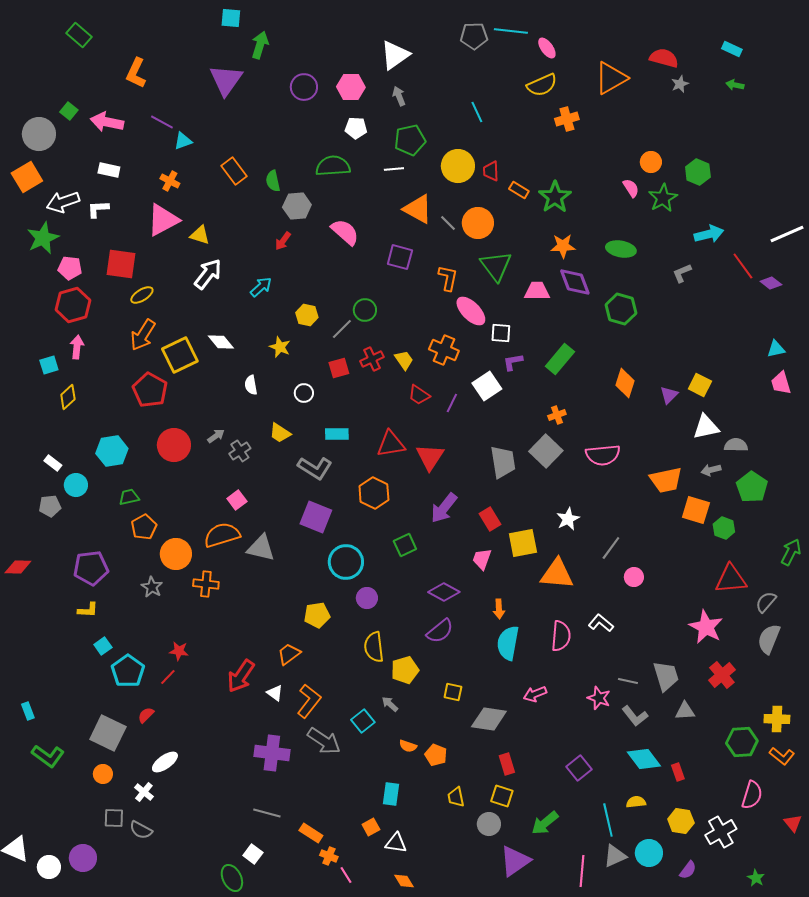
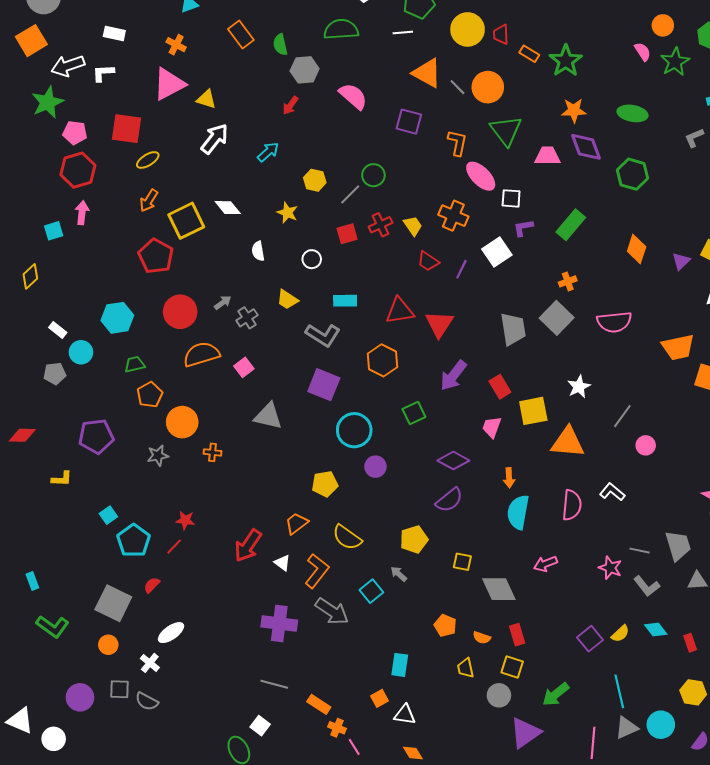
orange arrow: (143, 335) -> (149, 200), size x0.7
yellow diamond: (68, 397) -> (30, 276), moved
orange semicircle: (222, 535) -> (201, 354), moved
orange cross: (206, 584) -> (213, 452), size x0.7
gray star: (152, 587) -> (158, 455), turned 30
yellow L-shape: (88, 610) -> (62, 479), moved
yellow semicircle: (374, 647) -> (347, 537), moved, turned -48
gray diamond: (489, 719) -> (499, 589), turned 57
orange semicircle: (408, 746) -> (482, 638), moved
cyan diamond: (644, 759) -> (656, 630), size x0.7
yellow semicircle: (636, 802) -> (620, 634), moved, turned 144
purple circle: (83, 858) -> (80, 697), moved

